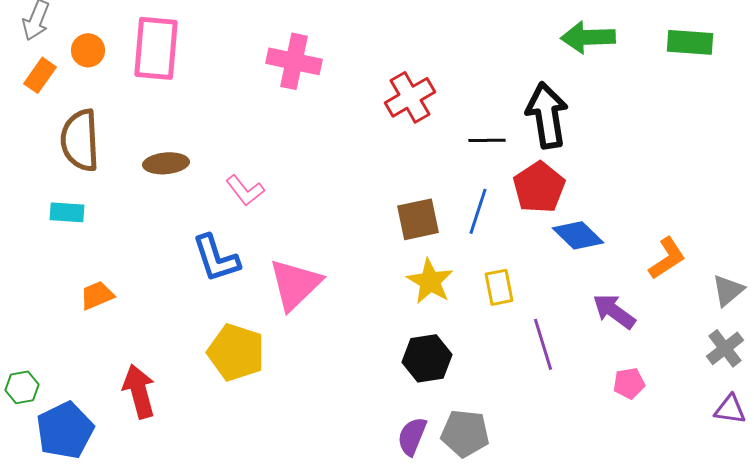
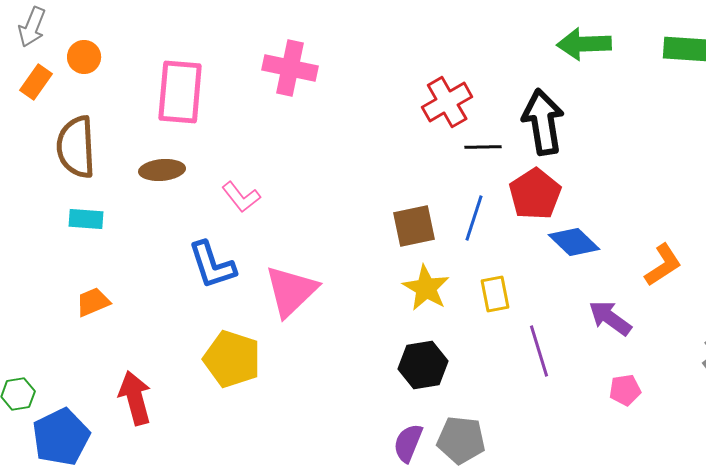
pink rectangle: (156, 48) -> (180, 92), moved
red cross: (410, 97) -> (447, 102), moved
cyan rectangle: (67, 212) -> (86, 219), moved

